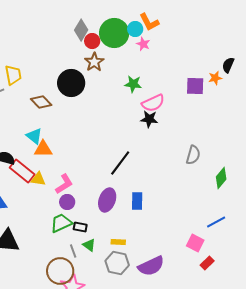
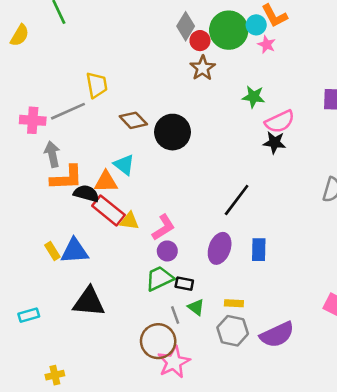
black circle: (71, 83) -> (173, 132), moved
orange triangle: (43, 149) -> (106, 182), moved

